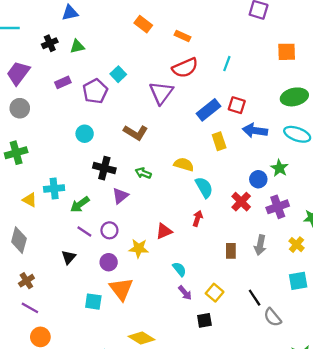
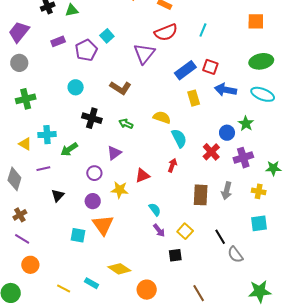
green cross: (16, 153) -> (26, 99), moved
purple triangle: (120, 196) -> (114, 153), moved
purple line: (84, 231) -> (43, 169), moved, turned -48
yellow cross: (297, 245) -> (259, 191), turned -32
brown rectangle: (231, 251) -> (201, 195), size x1.5

